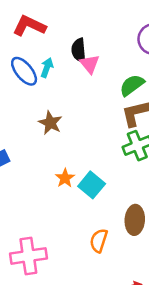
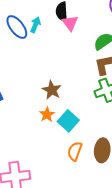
brown star: (50, 123) -> (52, 90), moved
orange semicircle: (99, 241) -> (75, 151), moved

